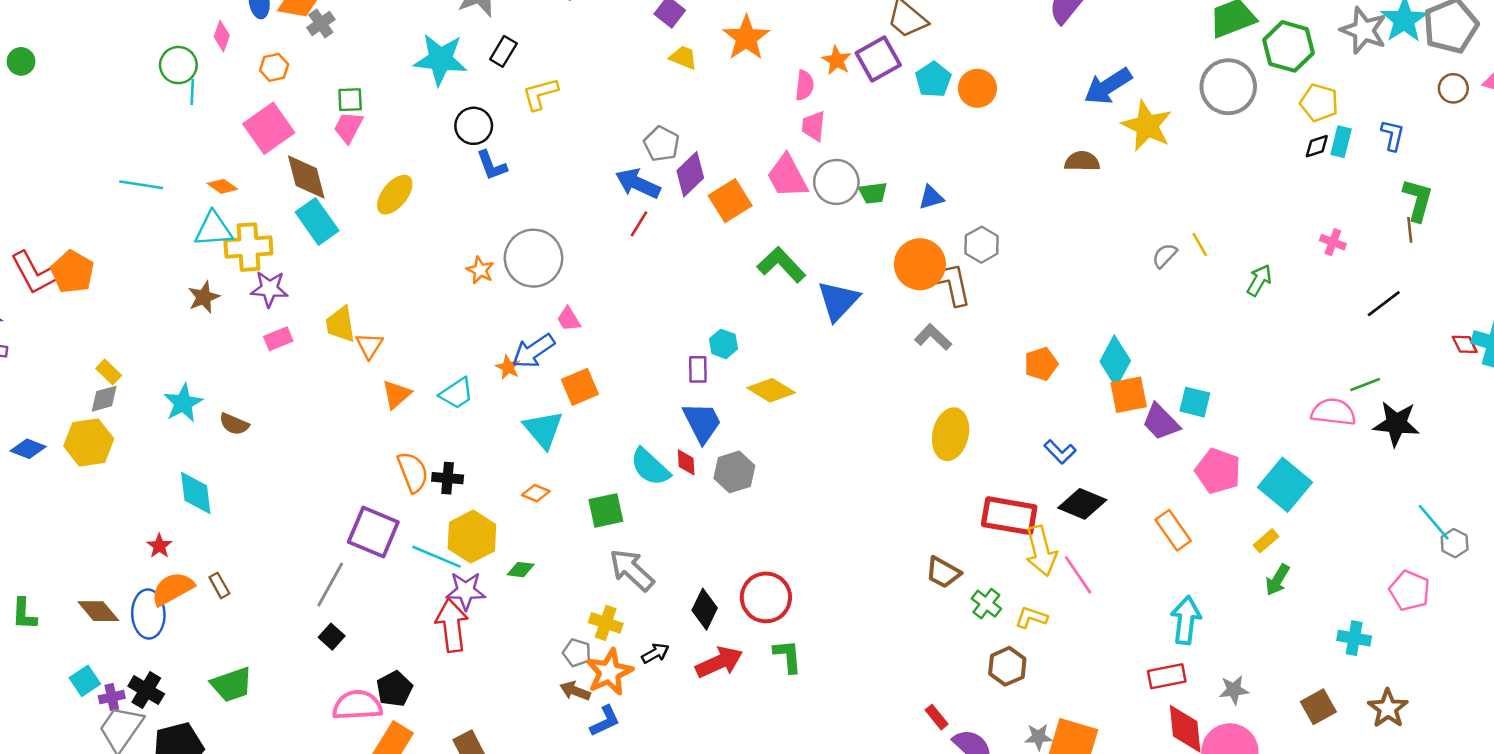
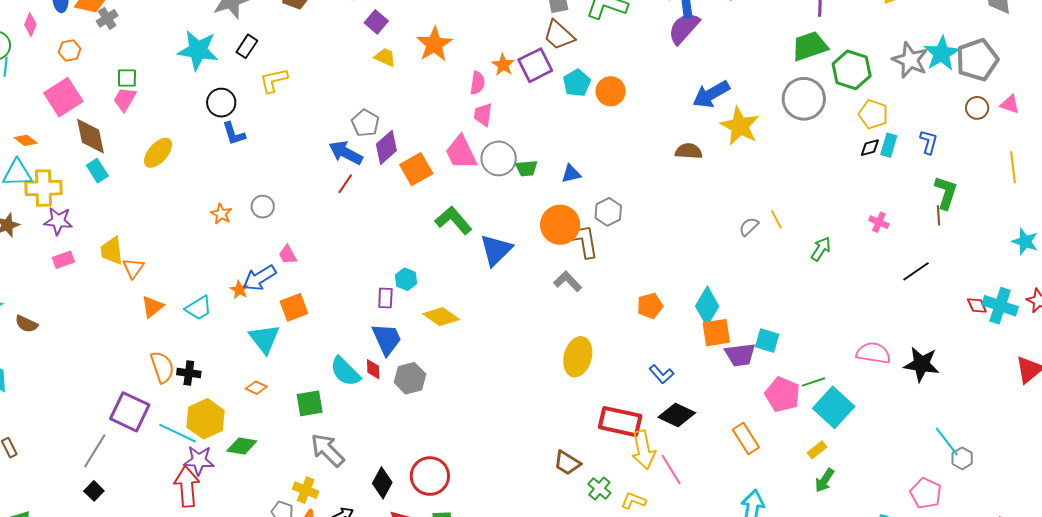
cyan rectangle: (317, 221) -> (97, 171), size x0.7
gray circle: (533, 258) -> (263, 207), size x0.5
green line: (1365, 384) -> (814, 382), moved
purple trapezoid: (1161, 422) -> (740, 355), turned -56
green diamond: (521, 570) -> (242, 446), size x1.4

